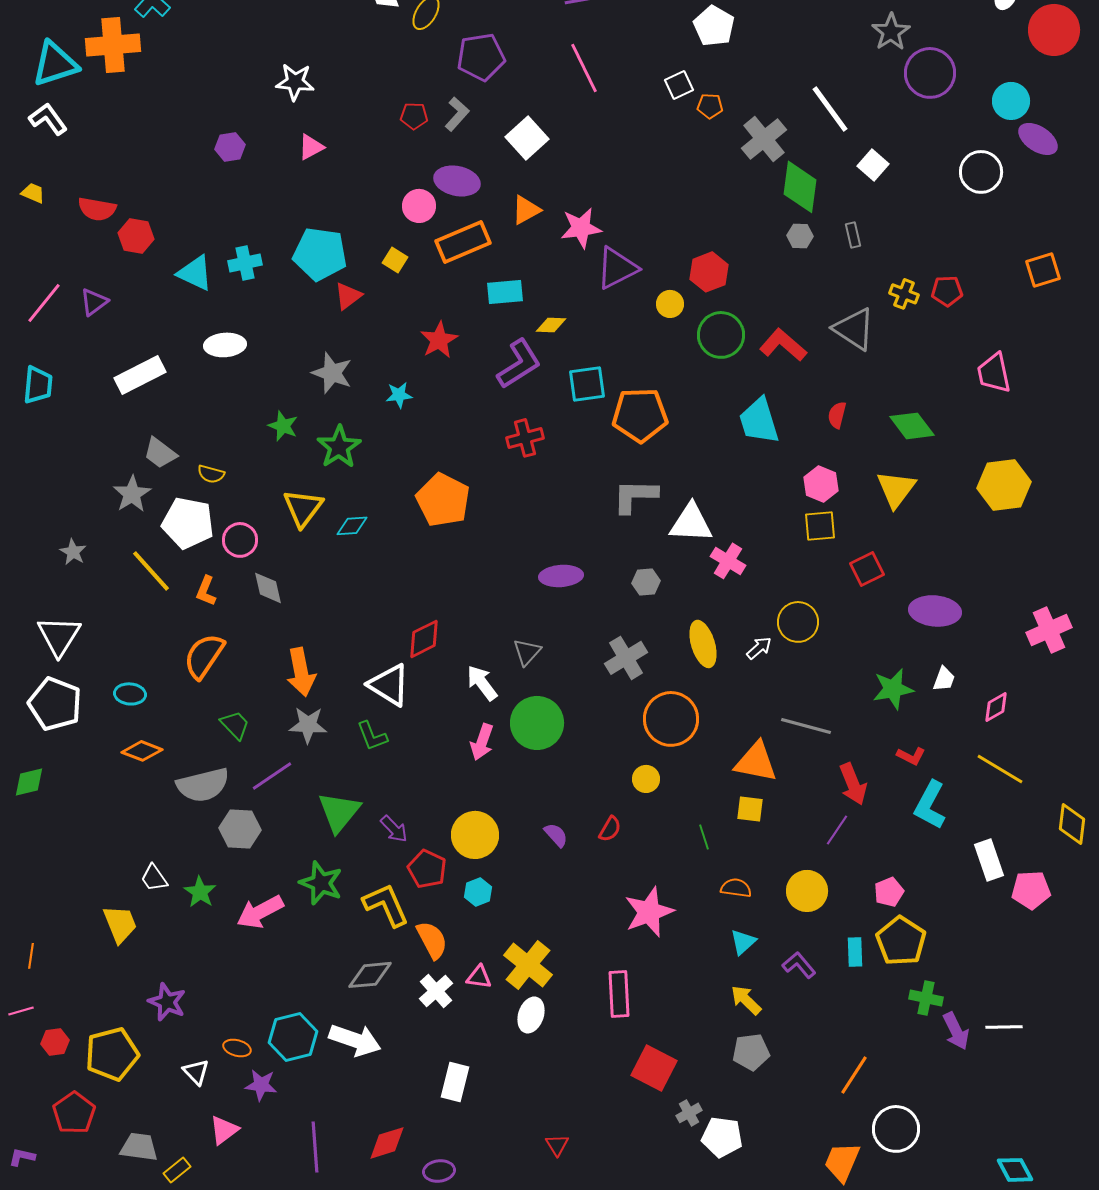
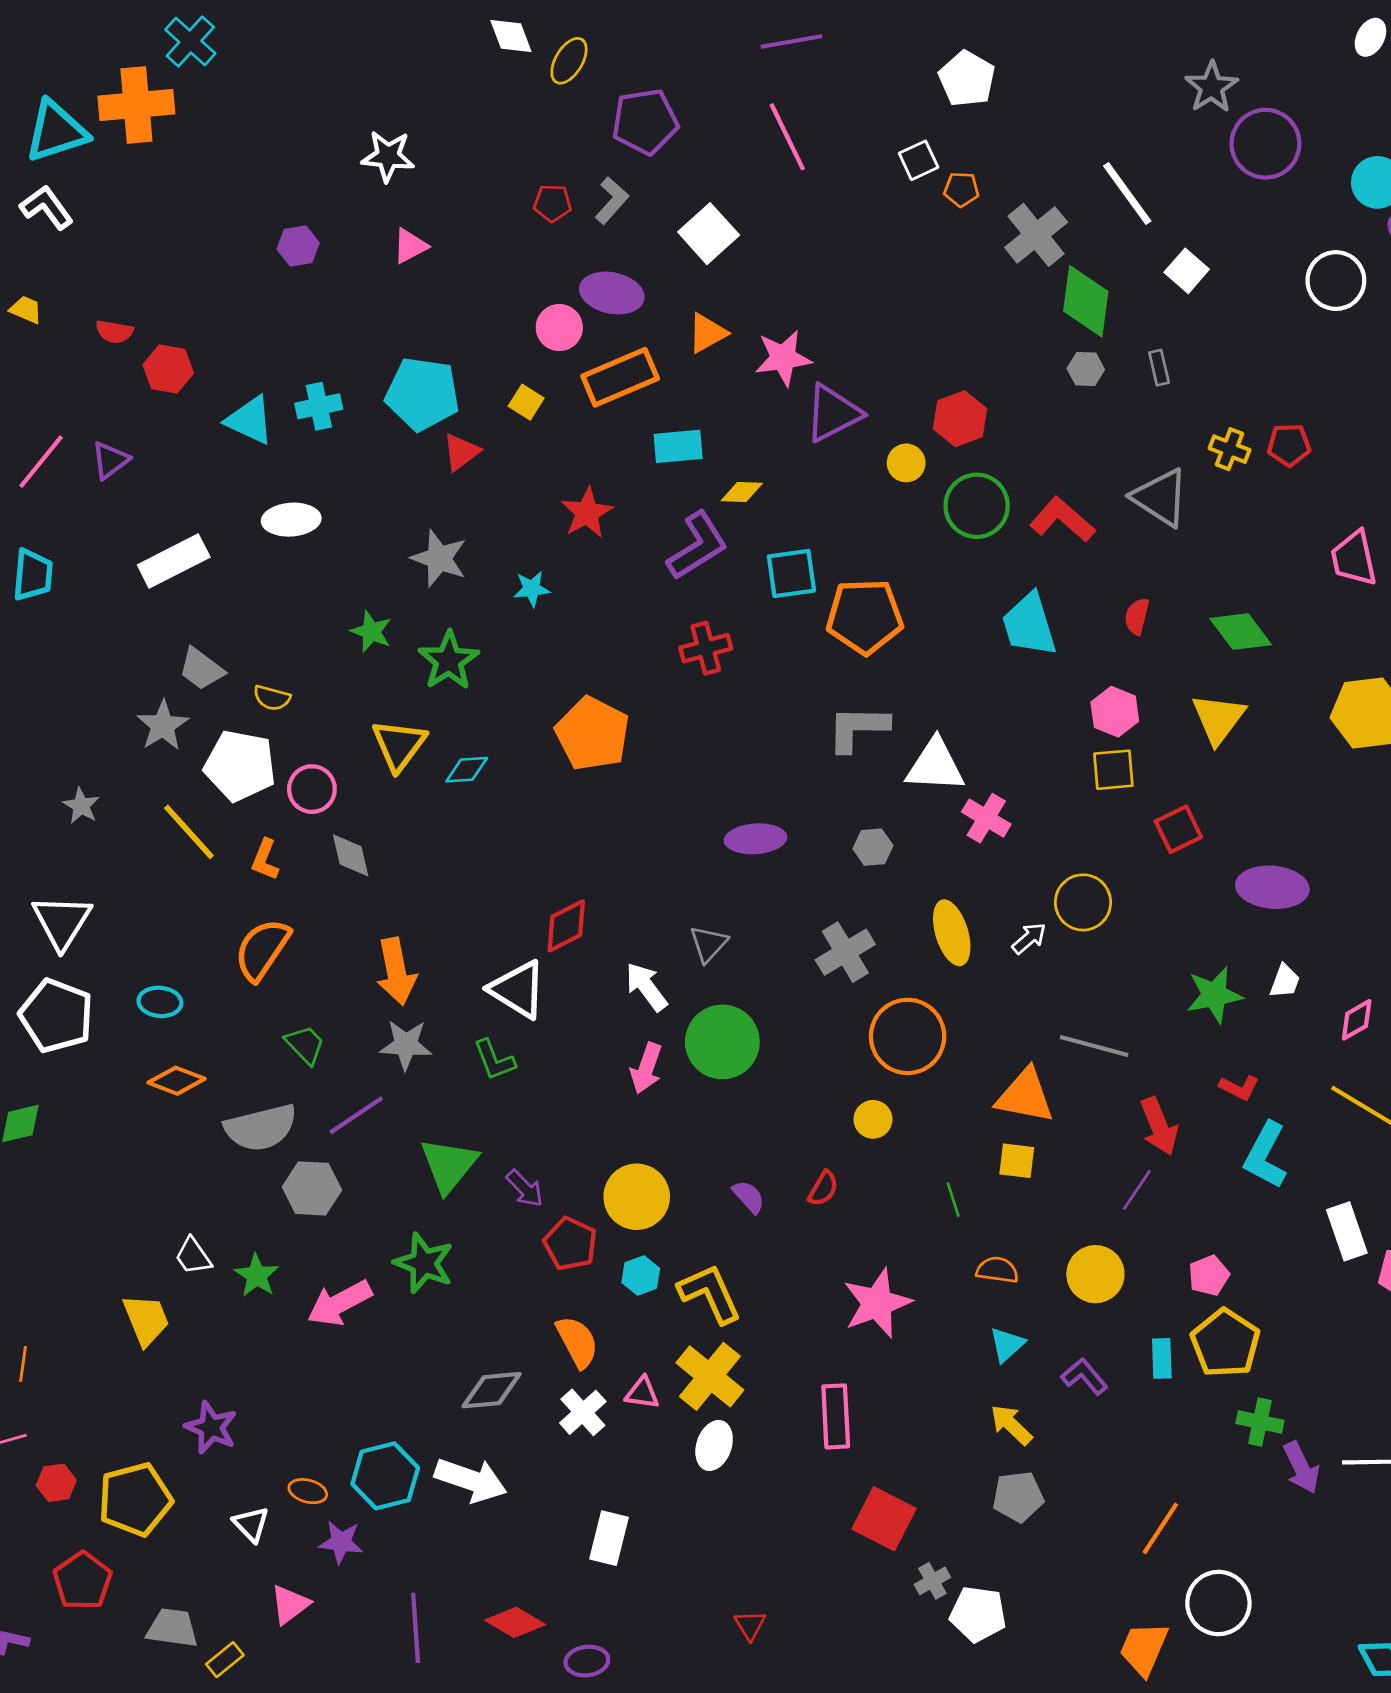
red semicircle: (97, 209) -> (114, 332), size x0.7
yellow L-shape: (386, 905) -> (710, 1293), moved
red diamond: (387, 1143) -> (515, 1622), turned 48

